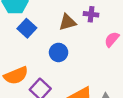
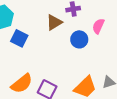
blue circle: (59, 52) -> (79, 39), moved

